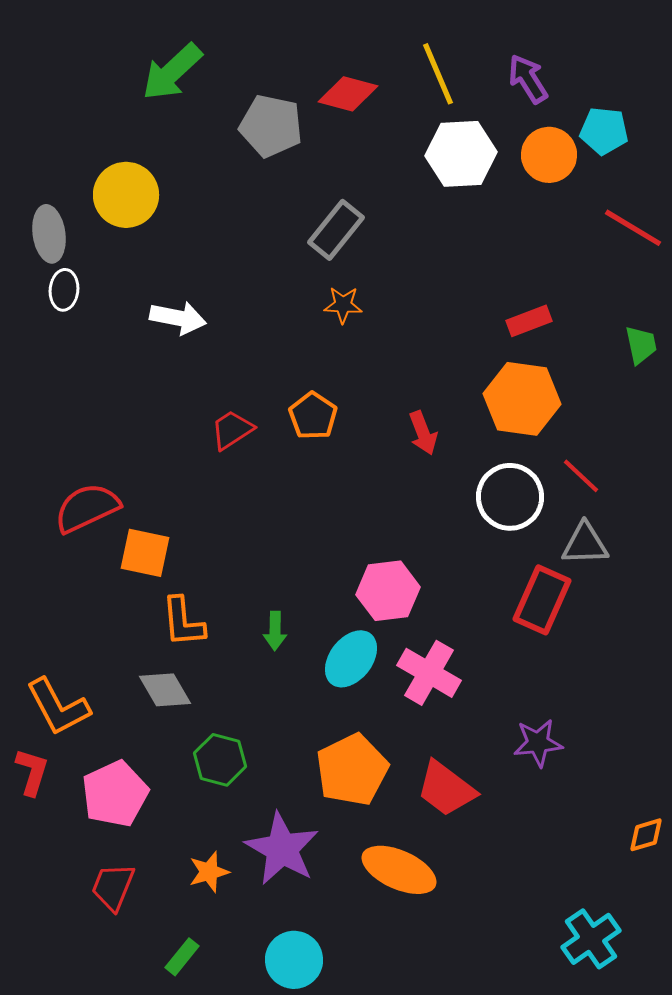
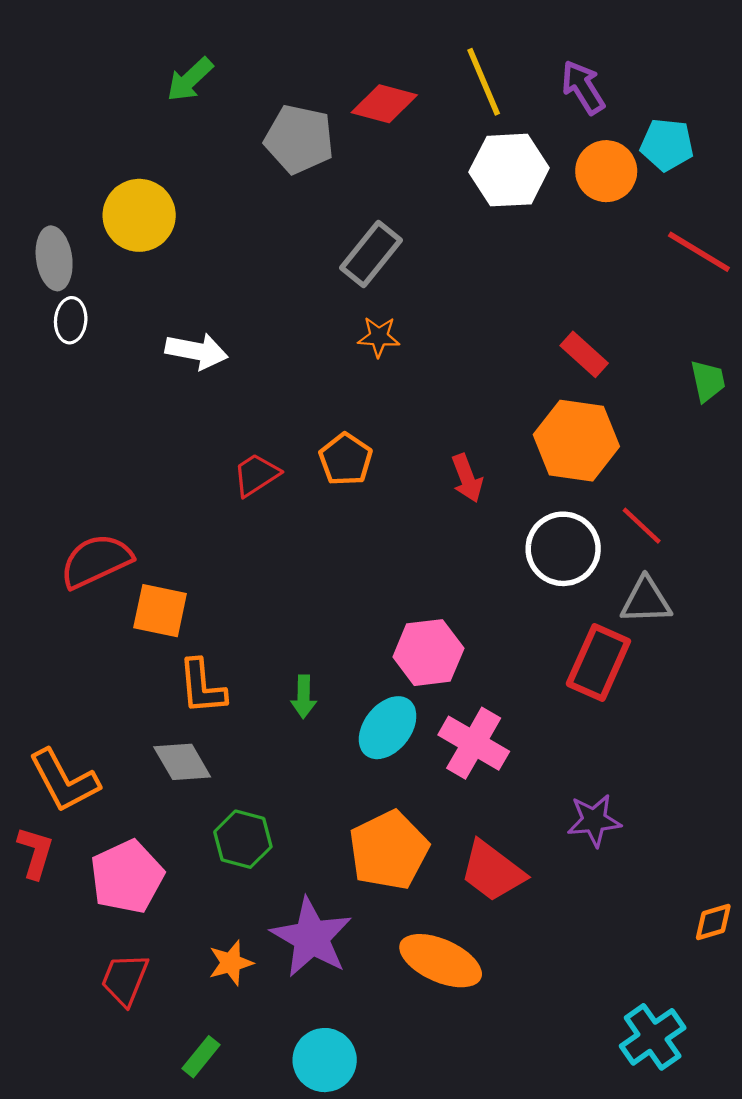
green arrow: (172, 72) -> (190, 79), size x0.7
red rectangle: (529, 321) -> (584, 354), turned 63

